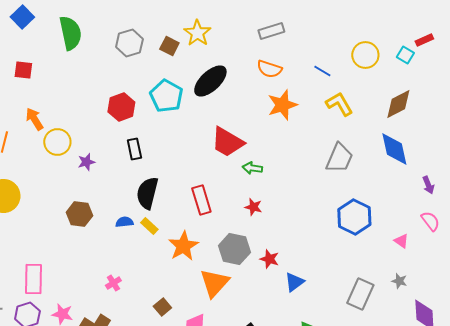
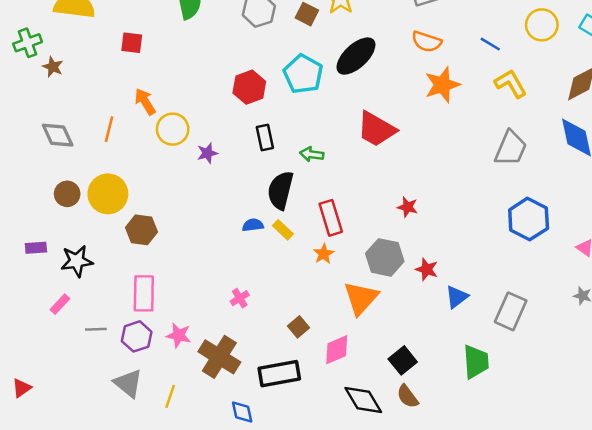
green arrow: (252, 168) -> (312, 154), moved
red rectangle: (201, 200) -> (331, 218), moved
brown hexagon: (79, 214) -> (141, 230), moved
orange star: (183, 246) -> (324, 254), size x0.6
gray rectangle: (360, 294) -> (511, 311), moved

